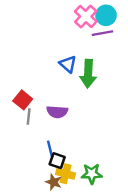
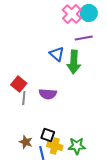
purple line: (102, 33) -> (84, 38), moved
blue line: (50, 149) -> (42, 153), moved
brown star: (54, 182) -> (26, 142), moved

